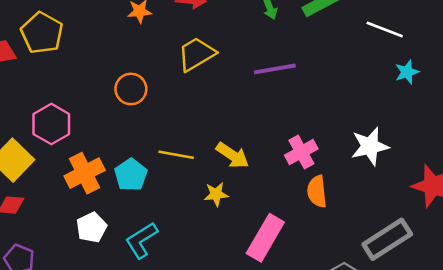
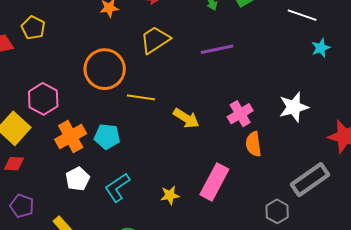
yellow pentagon: (42, 33) -> (33, 28), size x0.7
orange circle: (131, 89) -> (105, 69), size x1.6
yellow line: (176, 155) -> (141, 97), moved
cyan pentagon: (131, 175) -> (107, 136), turned -30
yellow star: (216, 194) -> (170, 195), moved

